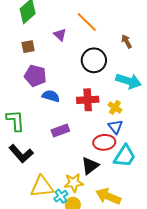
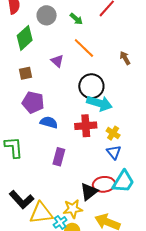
brown arrow: (127, 41) -> (125, 58), moved
cyan arrow: (128, 81) -> (99, 103), moved
purple rectangle: (60, 131) -> (59, 157), turned -54
red ellipse: (104, 142) -> (104, 184), moved
black L-shape: (21, 154) -> (22, 200), moved

